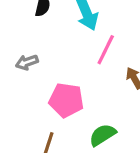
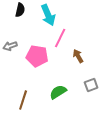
pink pentagon: (66, 100) -> (37, 56), moved

